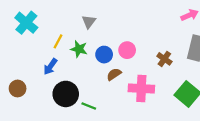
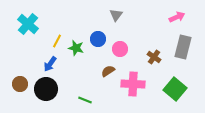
gray triangle: (89, 22) -> (116, 15), moved
blue circle: (104, 55) -> (98, 39), moved
black circle: (66, 94) -> (46, 89), moved

